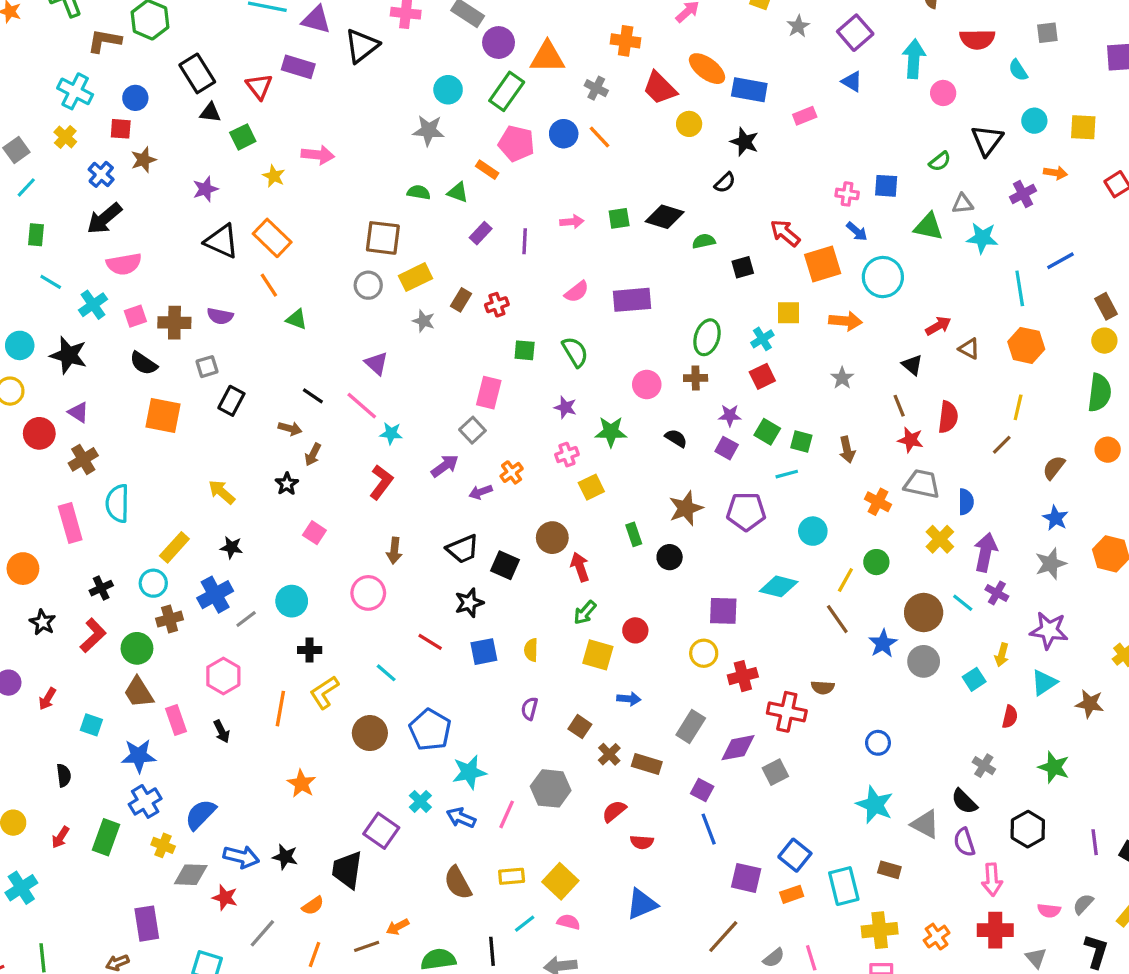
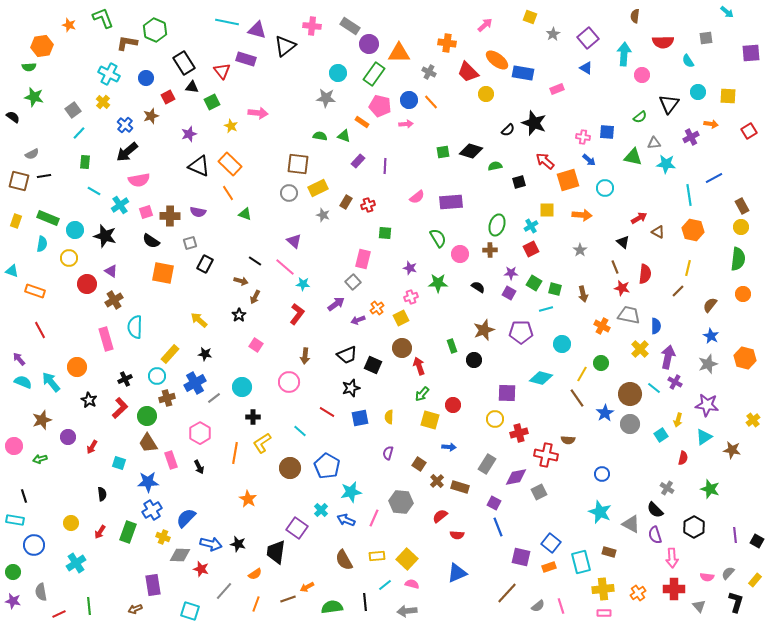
red square: (121, 129) -> (168, 97), moved, turned -32
black star: (744, 142) -> (534, 123), moved, size x1.4
pink arrow: (572, 222) -> (406, 124), moved
cyan circle: (883, 277) -> (605, 188), size x0.7
green semicircle: (575, 352) -> (438, 238), moved
yellow square: (591, 487) -> (401, 318), moved

